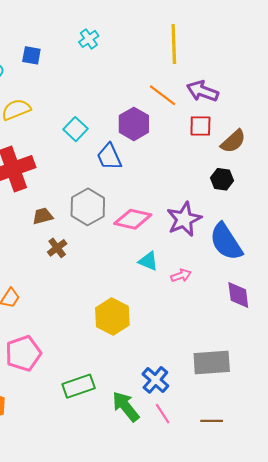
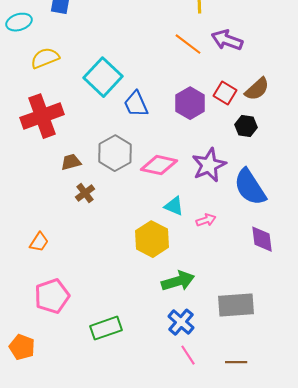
purple hexagon: (134, 124) -> (190, 103), moved
red square: (200, 126) -> (225, 93), moved, turned 30
cyan square: (76, 129) -> (103, 77), size x1.6
yellow hexagon: (112, 316) -> (152, 239), moved
green arrow: (126, 407) -> (178, 281), moved, turned 112

